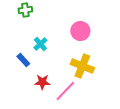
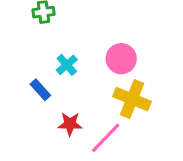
pink circle: (80, 31) -> (121, 59), moved

